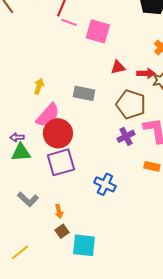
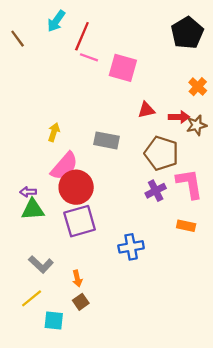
blue cross: (105, 184) -> (131, 247), turned -35
cyan square: (84, 245) -> (54, 321), moved, size x0.7
yellow line: (20, 252) -> (32, 298), moved

